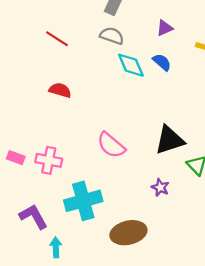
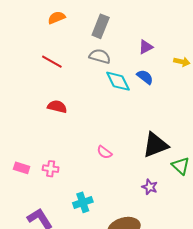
pink semicircle: (111, 145) -> (104, 152), size x0.6
pink cross: (49, 160) -> (51, 169), size x0.7
cyan cross: (83, 201) -> (83, 202), size x0.6

